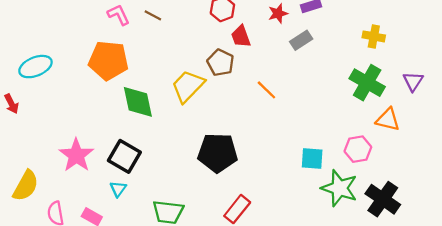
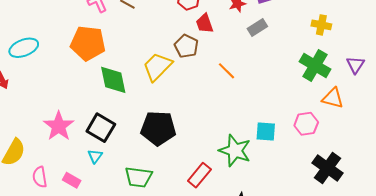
black pentagon: (218, 153) -> (158, 128), moved
green star: (339, 188) -> (235, 151), moved

